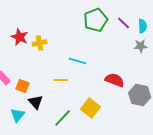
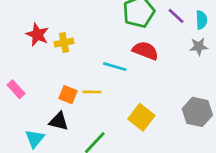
red semicircle: (115, 80) -> (145, 51), moved
orange square: (23, 86) -> (68, 95), moved
black triangle: (36, 102) -> (59, 121), turned -35
yellow square: (91, 108) -> (141, 117), moved

